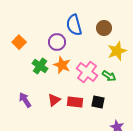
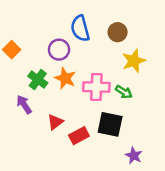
pink cross: (87, 72) -> (96, 87), turned -35
purple arrow: (25, 100) -> (24, 104), moved
red rectangle: (75, 102) -> (79, 136), moved, turned -35
black square: (98, 102) -> (110, 124), size x1.5

